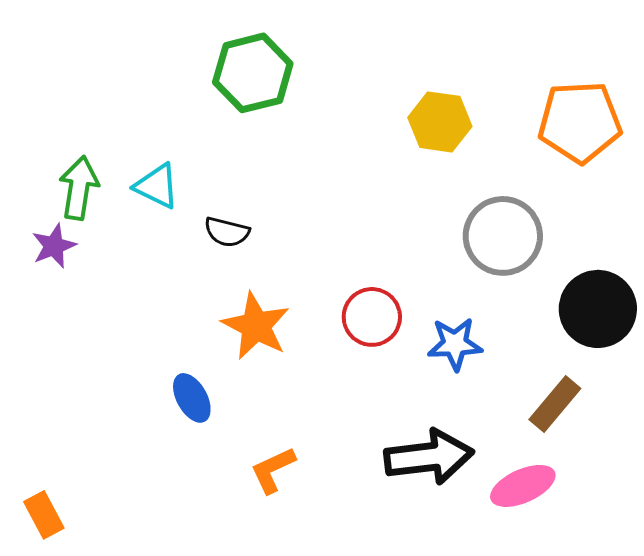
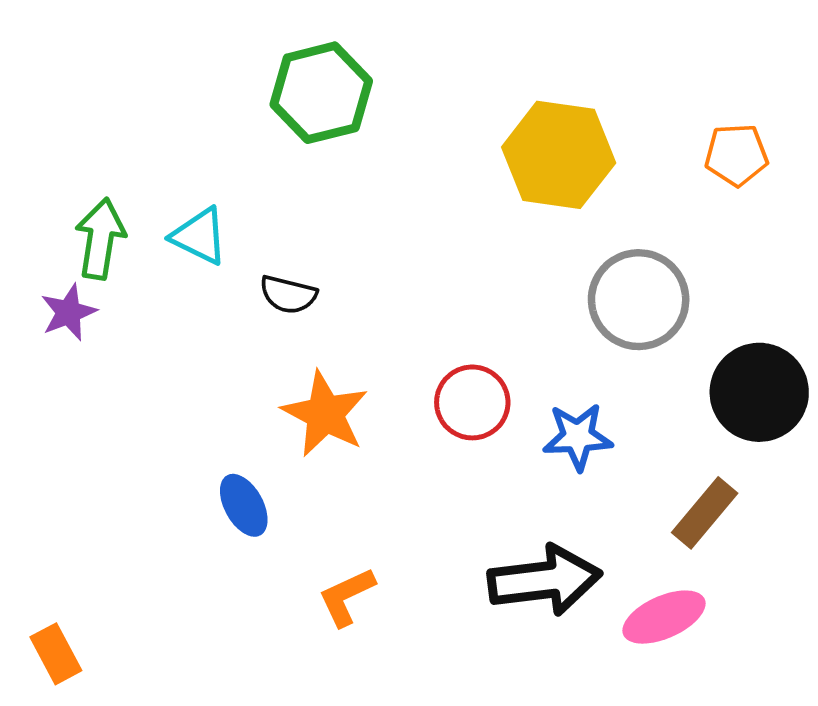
yellow hexagon: (440, 122) -> (559, 155), size x1.4
orange pentagon: (580, 122) -> (736, 155), size x0.6

